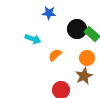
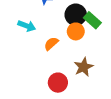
orange circle: (87, 58) -> (76, 31), moved

